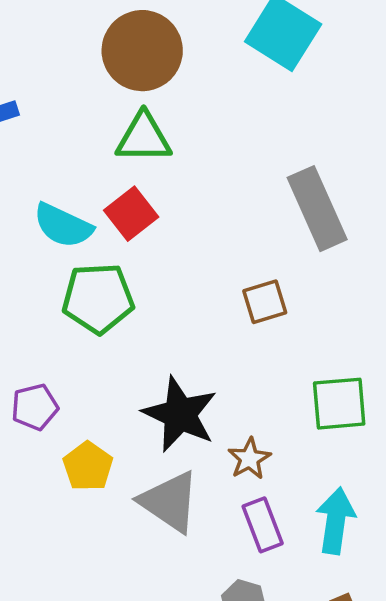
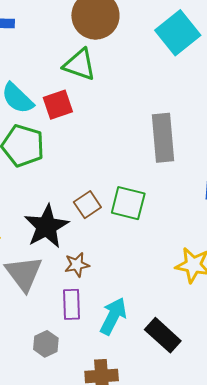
brown square: (265, 302) -> (87, 205), moved, turned -36
green square: (339, 404) -> (128, 203), moved

